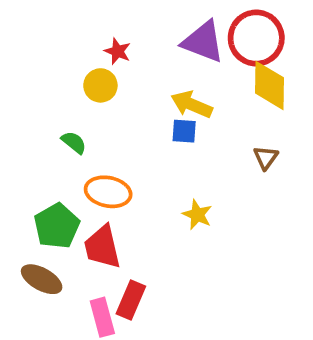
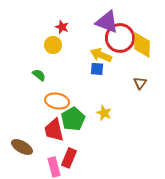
red circle: (256, 38) -> (120, 38), moved
green pentagon: (57, 226) -> (73, 119), moved

